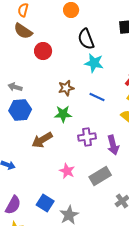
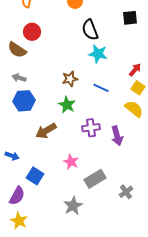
brown semicircle: (23, 31) -> (17, 50), moved
red circle: (43, 51) -> (32, 32), moved
green star: (63, 114) -> (67, 105), turned 30
gray rectangle: (100, 176) -> (95, 179), moved
blue square: (45, 203) -> (35, 176), moved

